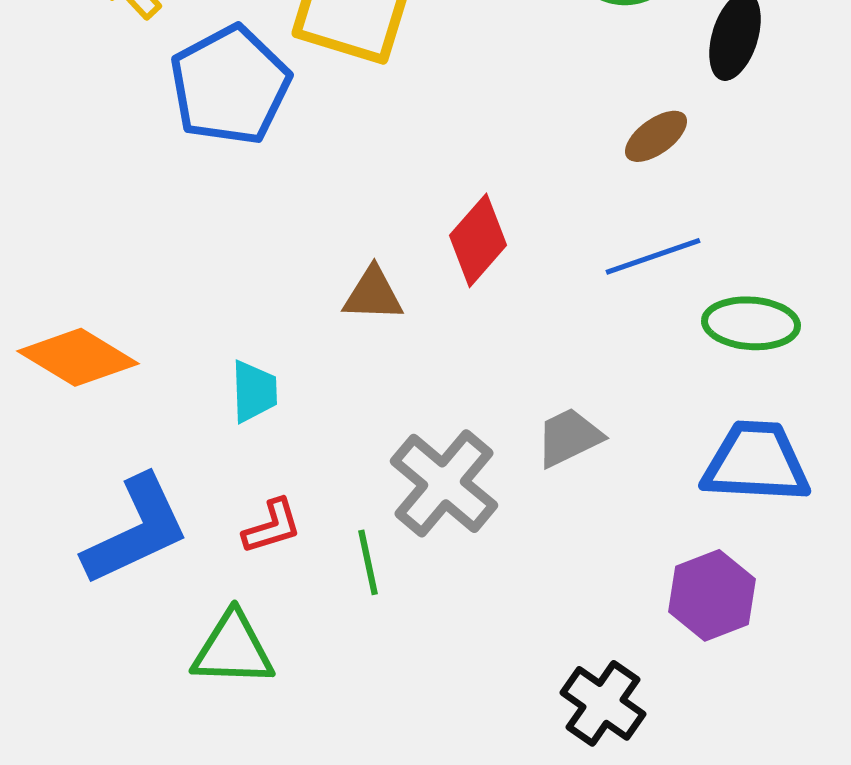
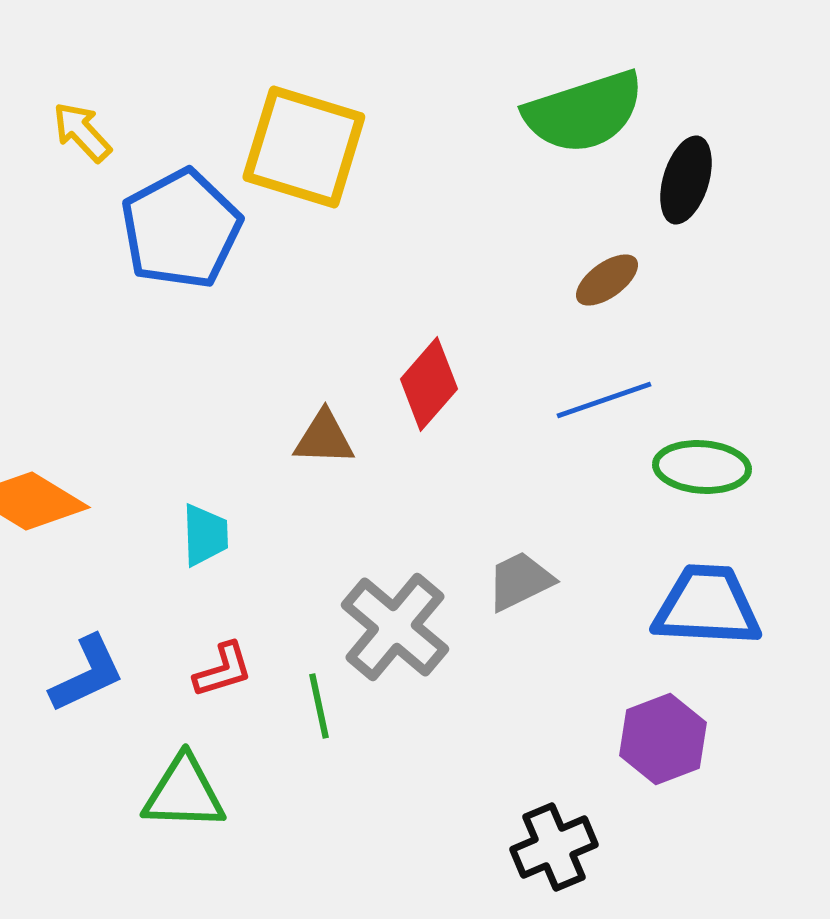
blue L-shape: (136, 530) -> (87, 674), size x0.7
black cross: (603, 703) -> (554, 847), turned 32

